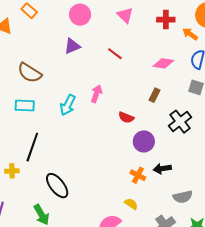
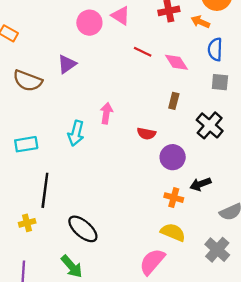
pink circle: (80, 15) -> (89, 23), moved
red line: (115, 54) -> (143, 52), moved
pink diamond: (163, 63) -> (176, 62), turned 60
brown semicircle: (30, 73) -> (28, 81), moved
yellow semicircle: (131, 204) -> (173, 232), size x1.5

